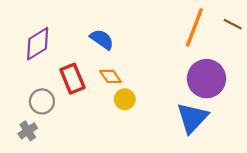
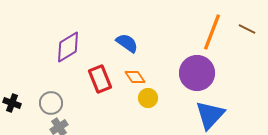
purple circle: (206, 79) -> (197, 73), moved
gray circle: (42, 101) -> (51, 103), moved

